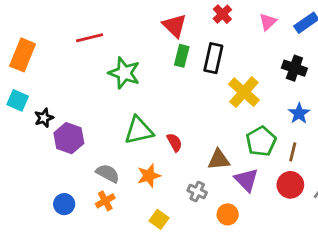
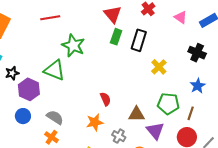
pink triangle: (268, 22) -> (181, 17), turned -48
yellow cross: (244, 92) -> (159, 67), size x0.7
green triangle: (139, 130) -> (54, 70), moved, turned 30
green pentagon: (261, 141) -> (168, 104), turned 30
orange star: (149, 176) -> (95, 122), moved
orange cross: (105, 201) -> (51, 137), turned -32
blue circle: (64, 204) -> (23, 116), moved

